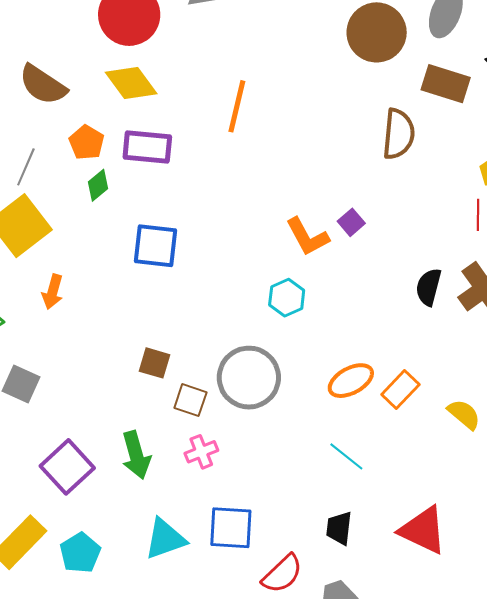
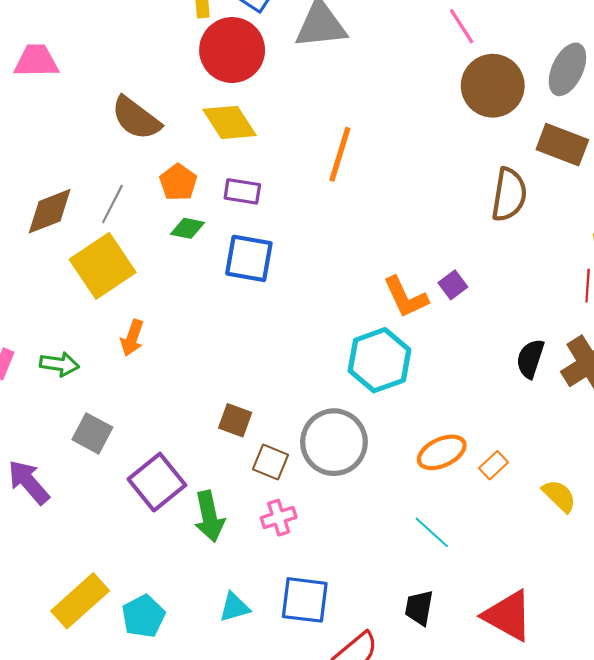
purple rectangle: (147, 147) -> (242, 191), size x0.7
green diamond: (98, 185) -> (187, 228), turned 48
blue square: (156, 246) -> (249, 258), moved
cyan hexagon: (287, 298) -> (379, 360), size x1.6
orange rectangle: (400, 390) -> (494, 465), size x0.7
purple square: (67, 467) -> (157, 482), moved
cyan triangle: (165, 539) -> (234, 607), size x0.7

